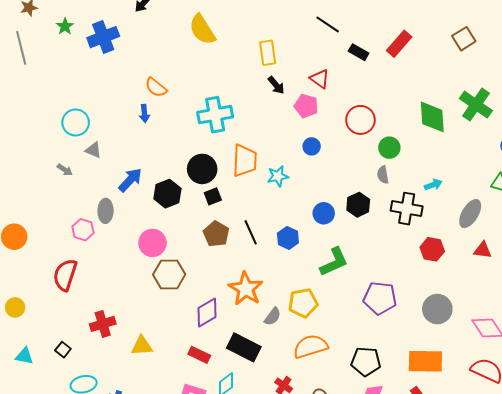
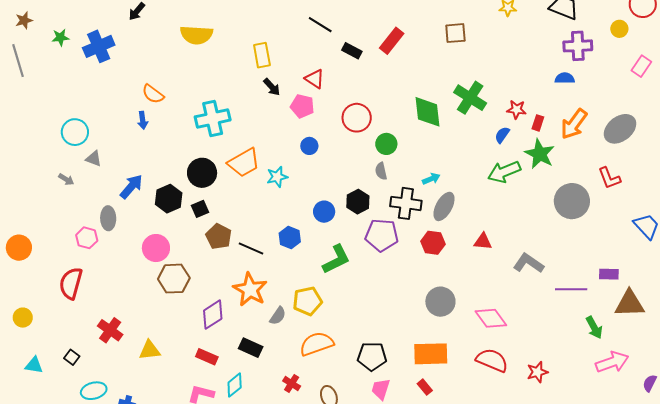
green star: (65, 26) -> (60, 37), turned 30
yellow semicircle: (202, 30) -> (196, 35), turned -52
brown square: (464, 39) -> (455, 33), turned 30
orange trapezoid: (245, 161) -> (244, 163), turned 60
black square: (213, 196) -> (200, 209), moved
gray ellipse: (470, 214) -> (444, 206), moved
black line: (251, 232) -> (251, 249), moved, turned -40
purple pentagon: (380, 298) -> (382, 235), moved
red cross: (103, 324) -> (110, 330), turned -35
black rectangle: (244, 347) -> (251, 348), size x0.7

